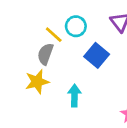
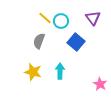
yellow line: (54, 35) -> (45, 18), moved
yellow star: (37, 82) -> (33, 72), moved, turned 30

